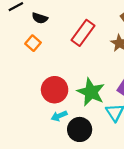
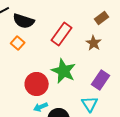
black semicircle: (40, 18) -> (24, 21), size x1.5
green star: (91, 92) -> (64, 71), moved

